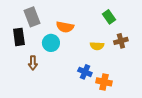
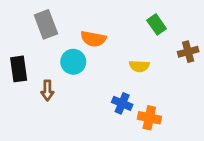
black rectangle: (19, 37) -> (19, 69), moved
brown cross: (121, 41) -> (188, 52), moved

